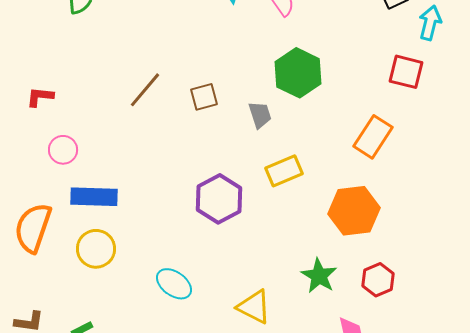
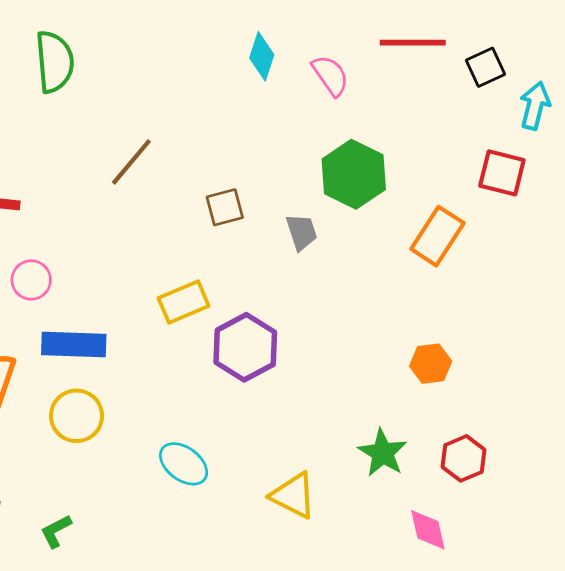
brown line: (145, 90) -> (131, 162), moved
orange rectangle: (373, 137) -> (437, 236), moved
yellow rectangle: (284, 171) -> (184, 302), moved
orange hexagon: (354, 211) -> (431, 364), size x0.6

